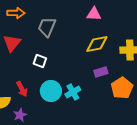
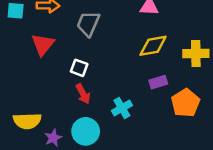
red arrow: (22, 89) -> (83, 94), moved
cyan circle: (51, 91) -> (86, 131), moved

